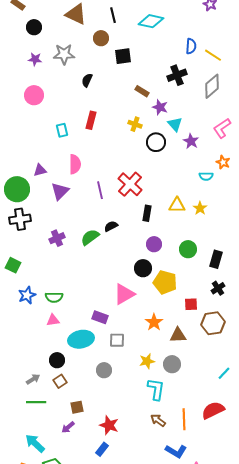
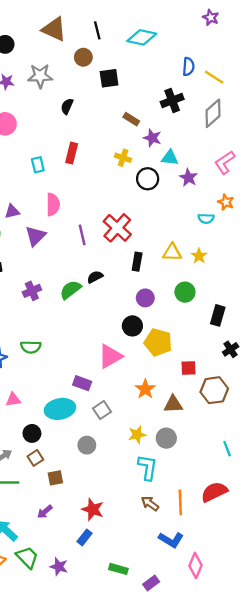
cyan triangle: (175, 124) -> (170, 158), turned -42
green circle: (188, 249) -> (185, 292), moved
black cross: (218, 288) -> (231, 349), moved
green semicircle: (54, 297) -> (31, 347), moved
pink triangle: (53, 320) -> (13, 400), moved
gray square: (117, 340) -> (102, 410), turned -35
cyan line: (224, 373) -> (227, 449), turned -64
brown square: (77, 407) -> (55, 478), moved

